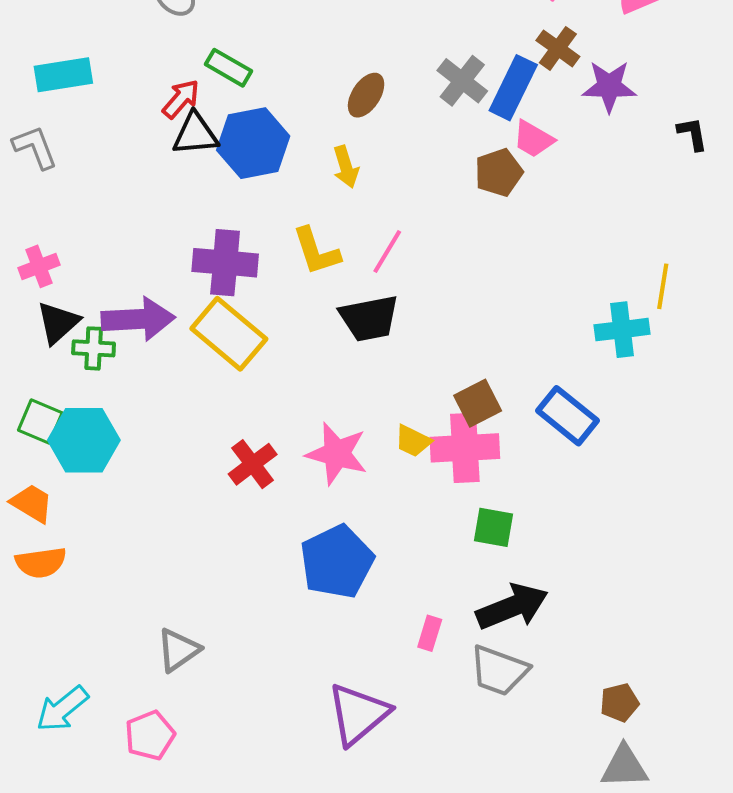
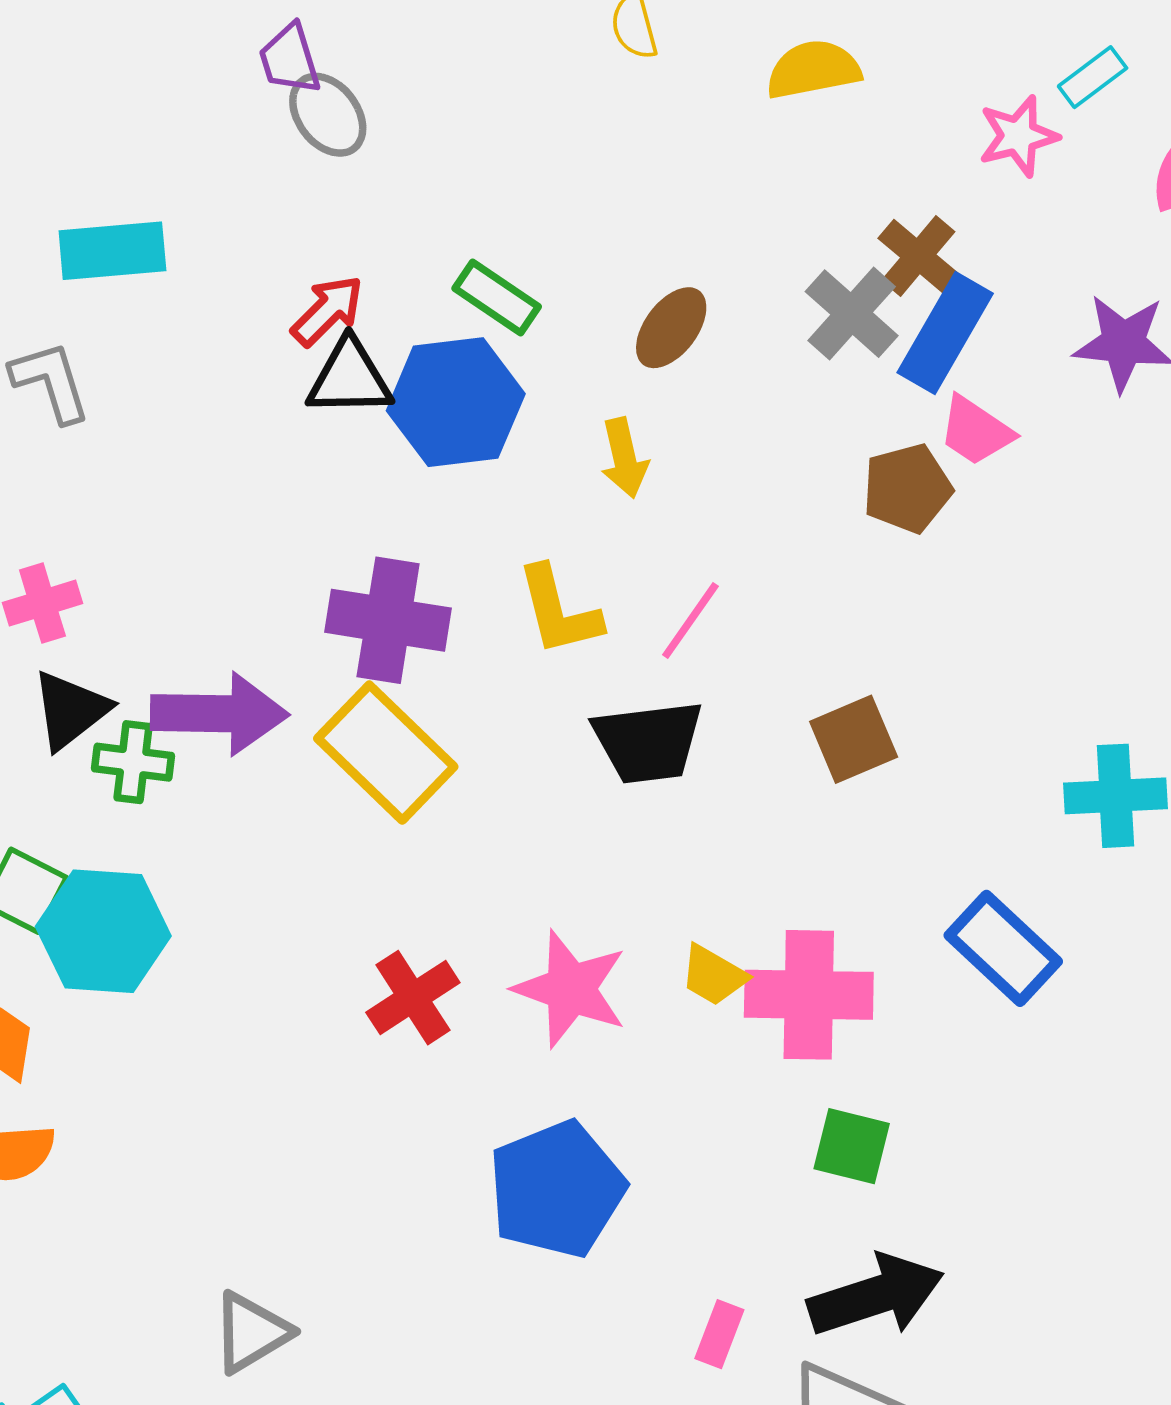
brown cross: (558, 48) -> (918, 256), moved
green rectangle: (228, 68) -> (497, 297), moved
brown square: (478, 403) -> (854, 739), moved

